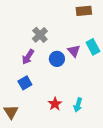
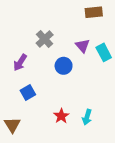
purple triangle: (74, 51) -> (83, 46), moved
purple arrow: (28, 57) -> (20, 62), moved

